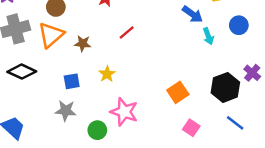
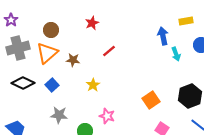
blue arrow: (192, 14) -> (163, 36), turned -138
blue square: (72, 81) -> (52, 85), moved, turned -32
pink star: (124, 112) -> (107, 116), size x0.7

